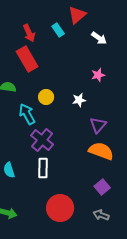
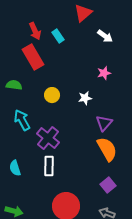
cyan rectangle: (58, 30) -> (58, 36), moved
cyan arrow: (27, 114) -> (22, 120), moved
orange semicircle: (101, 151) -> (107, 149), turned 40

